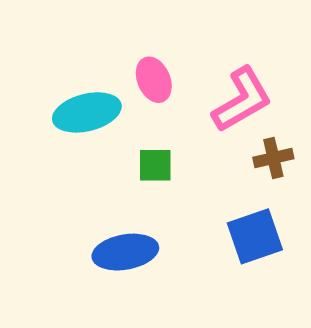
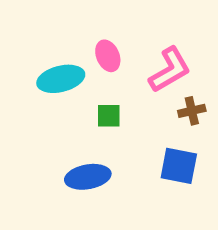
blue square: (255, 236) -> (179, 166), turned 30

